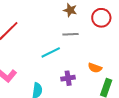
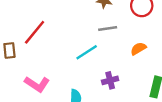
orange semicircle: (95, 68) -> (138, 49), moved, turned 136

